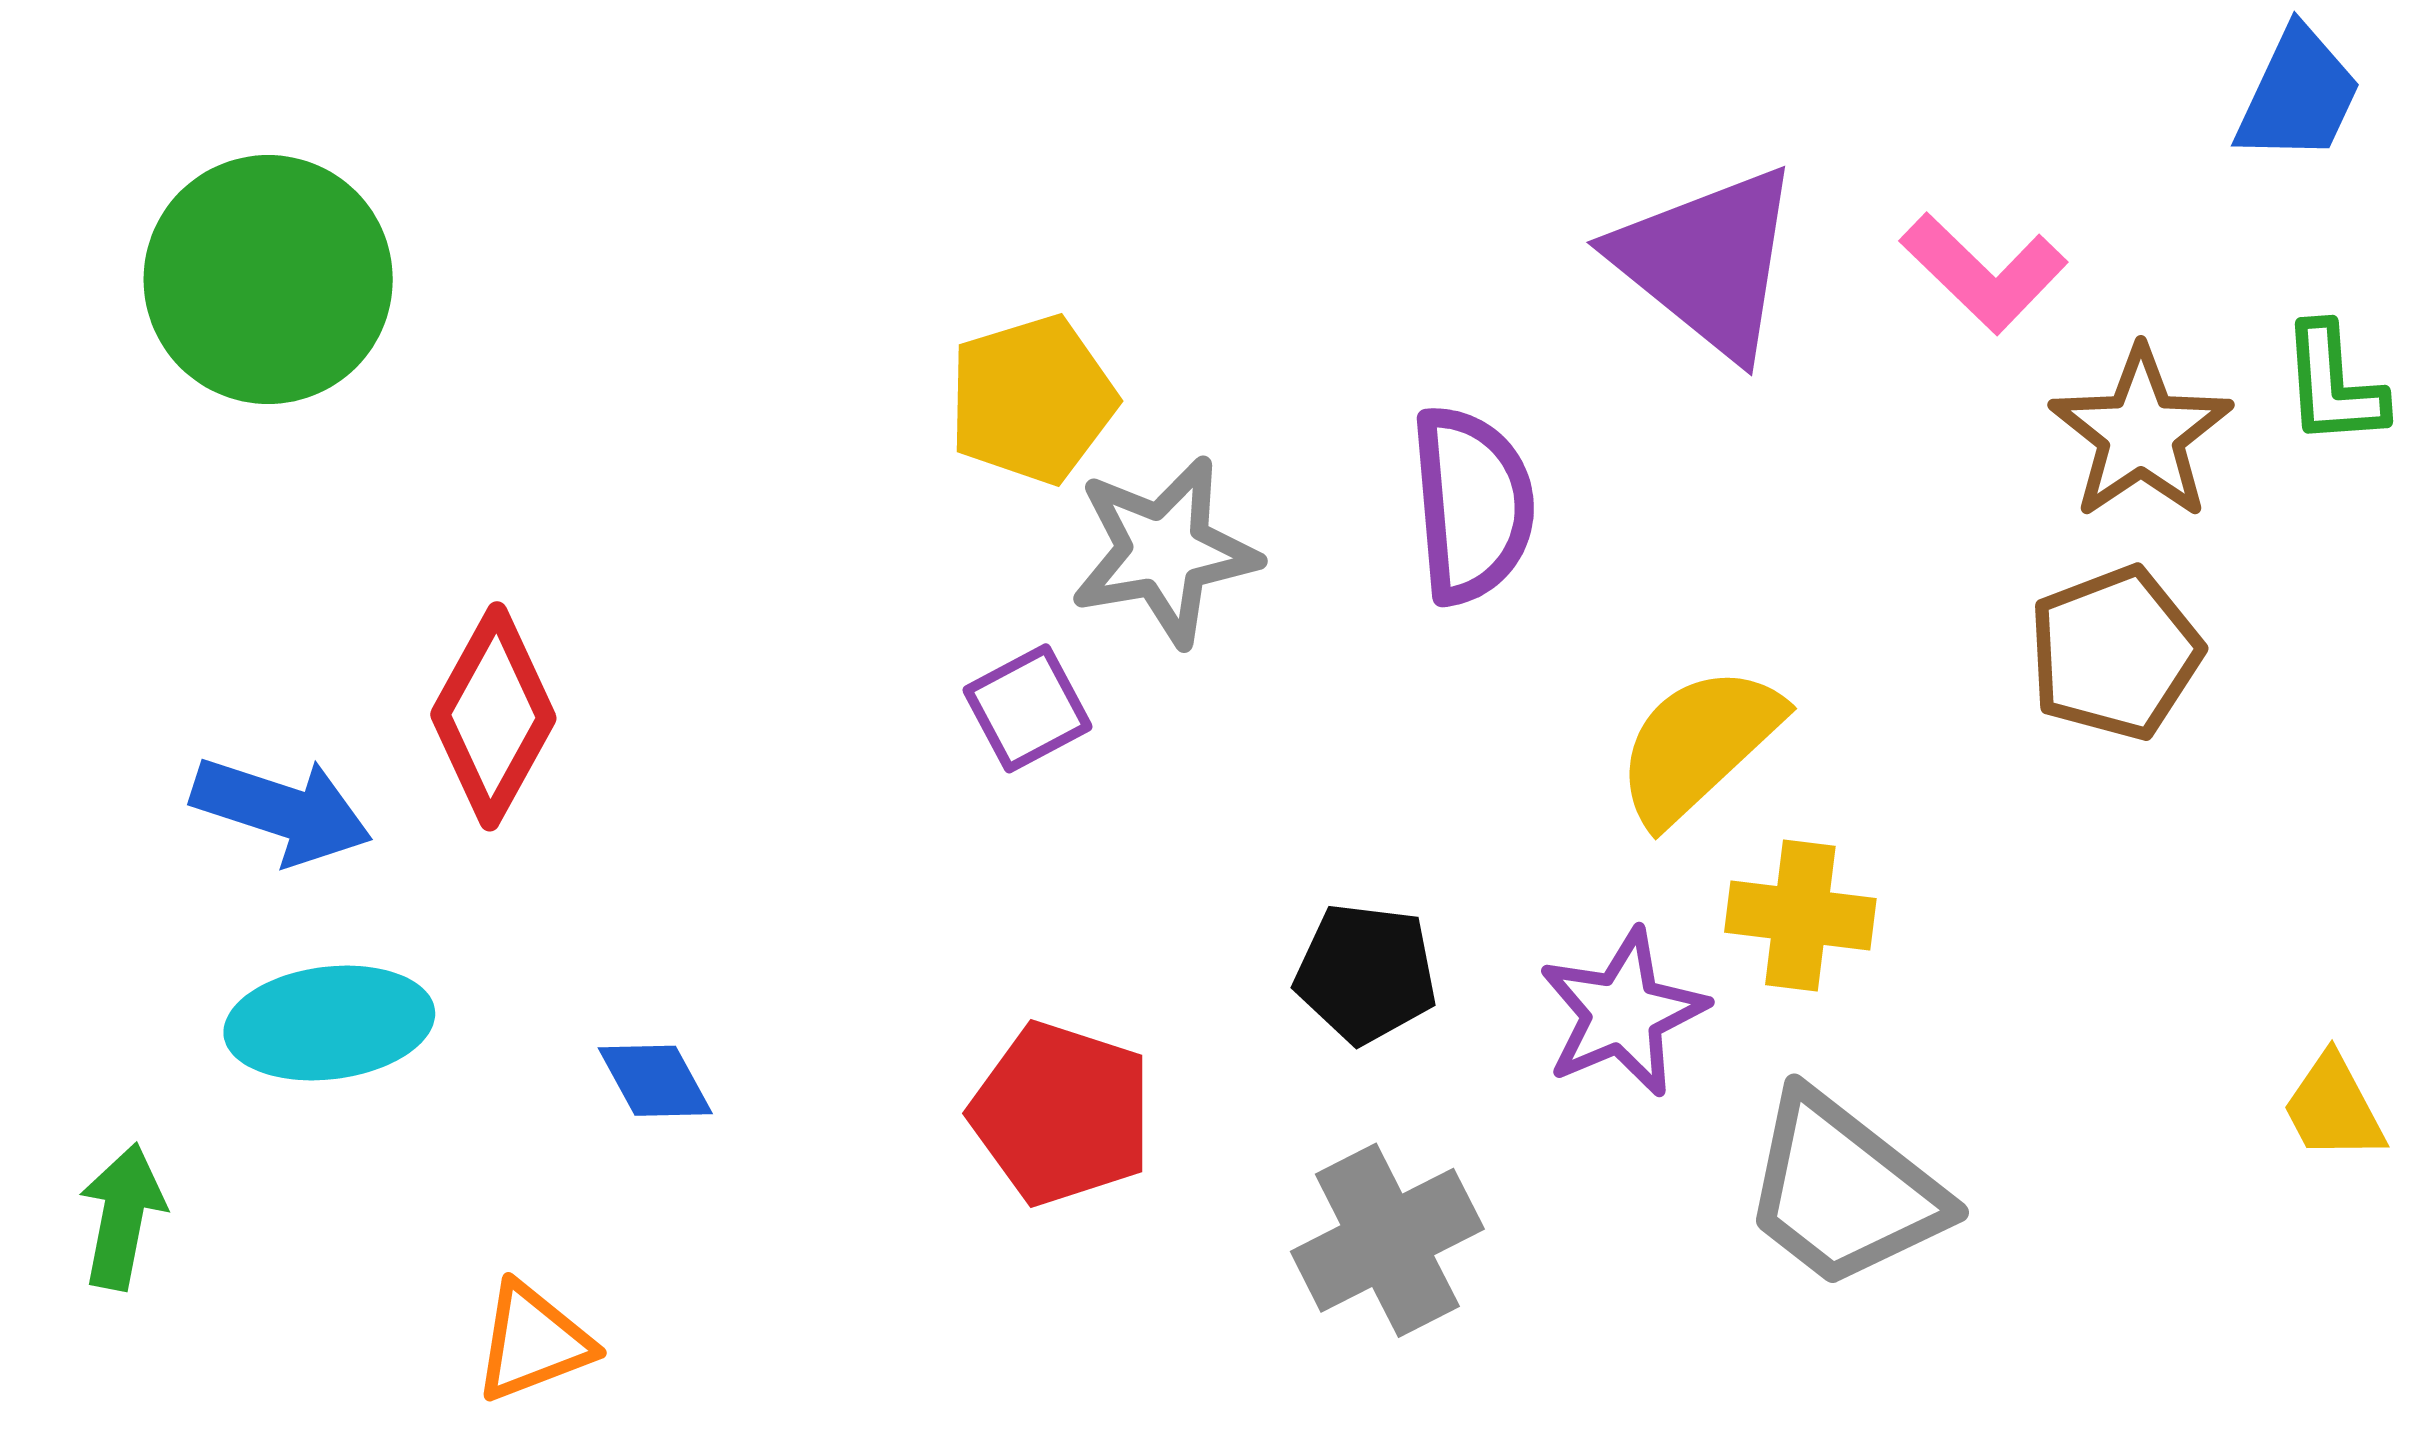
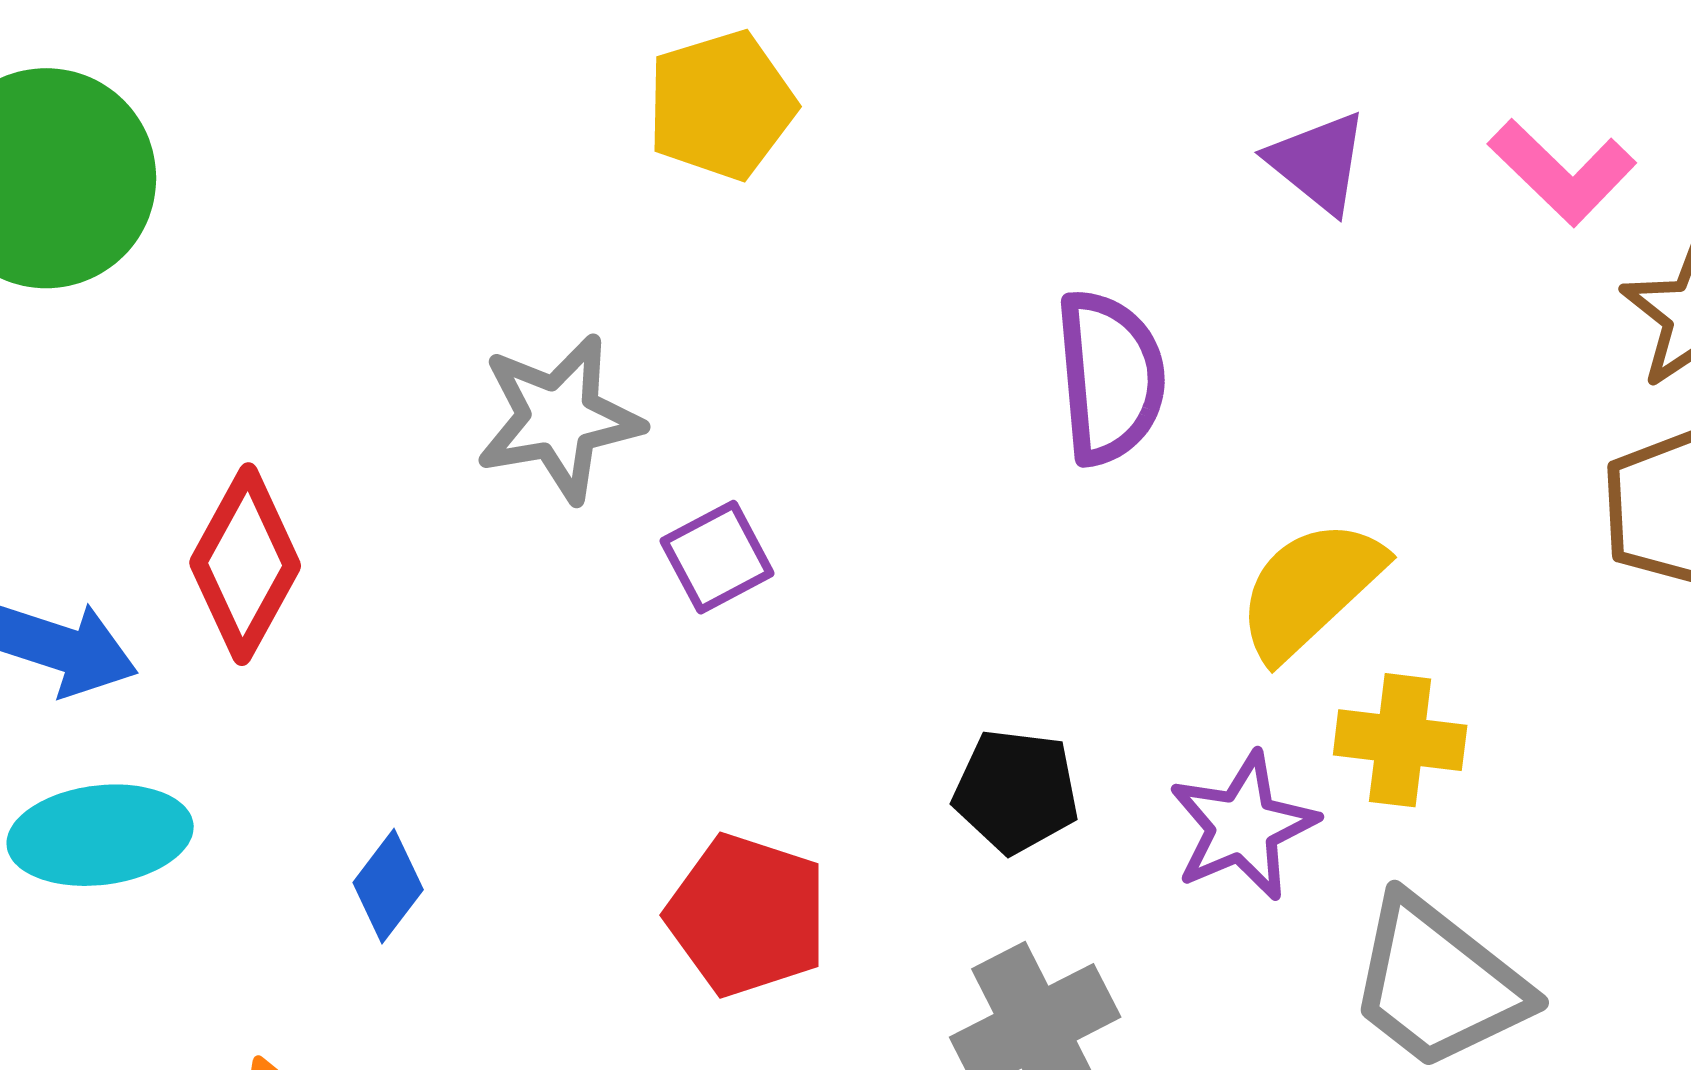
purple triangle: (1708, 261) -> (1318, 162), size x0.6
yellow pentagon: (1032, 399) -> (721, 105), moved
gray star: (1164, 551) -> (559, 418), moved
blue diamond: (655, 1081) -> (388, 886), turned 66

